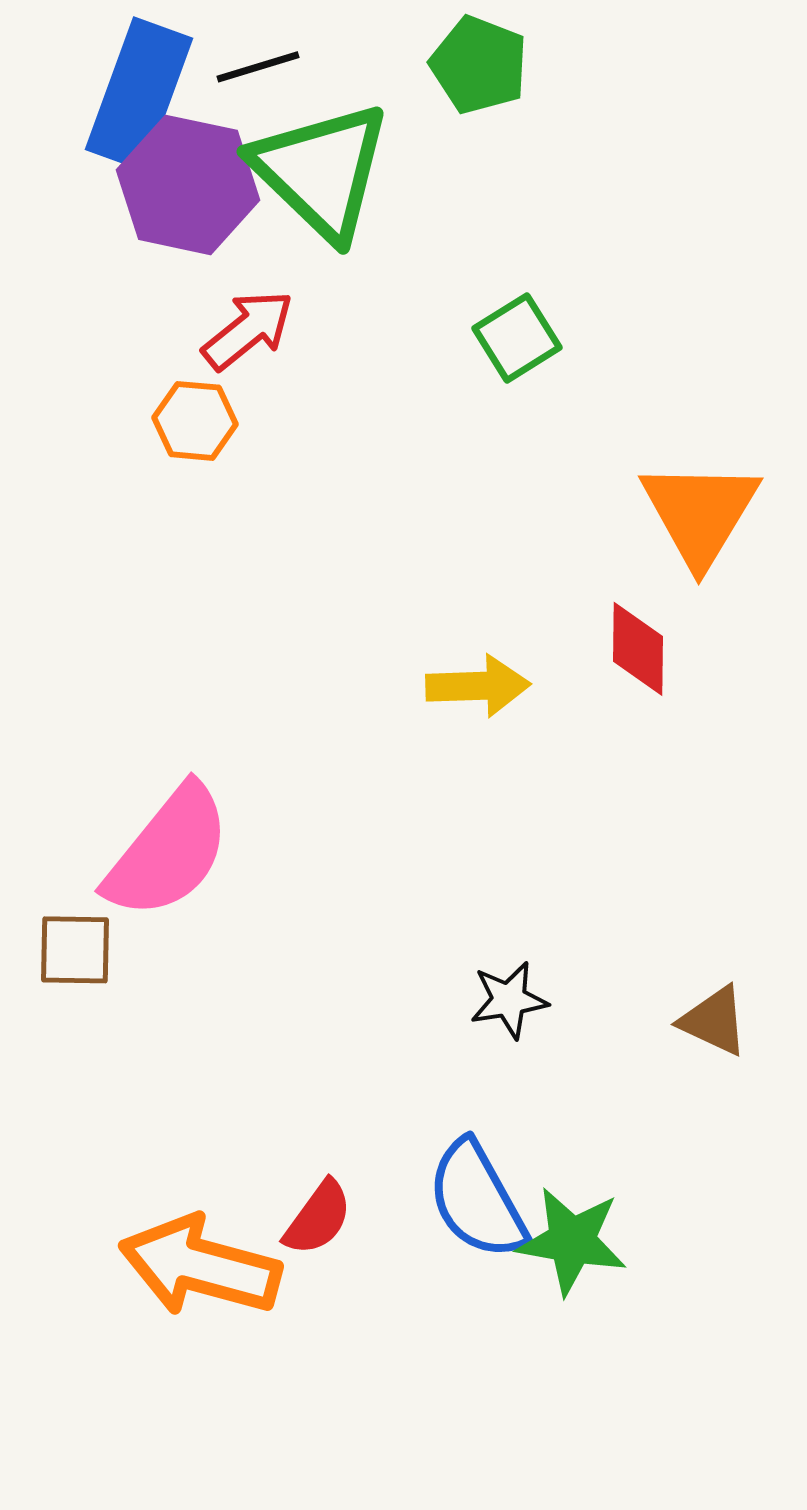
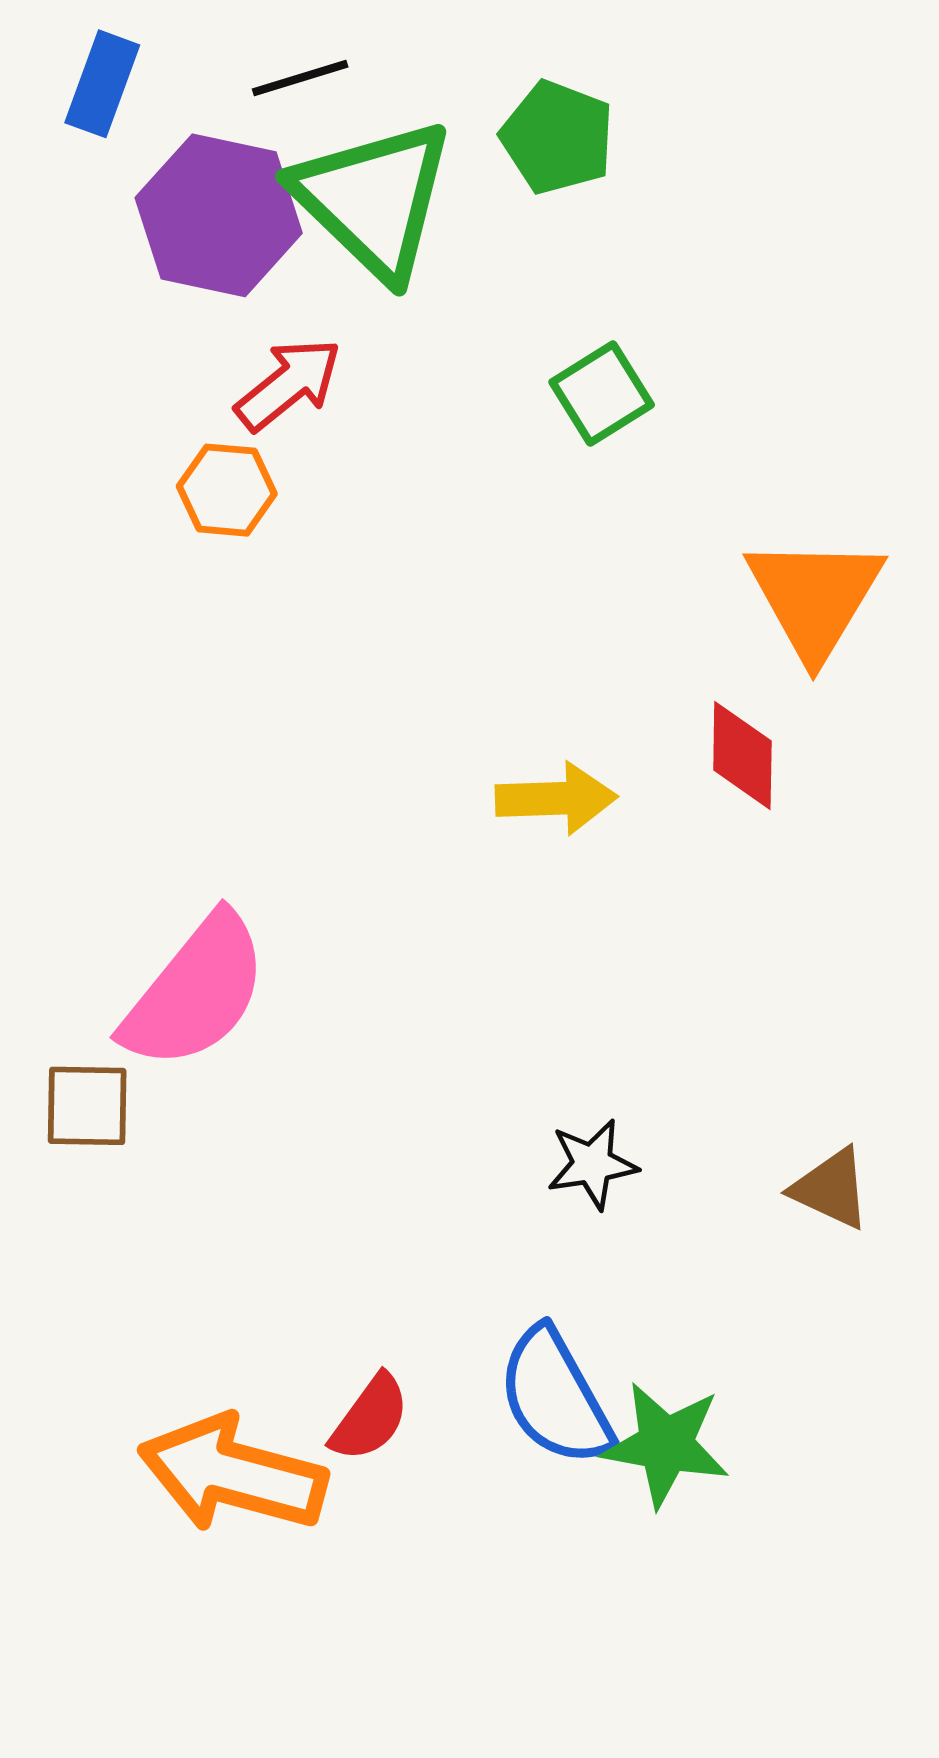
green pentagon: (479, 65) -> (557, 137), moved
blue rectangle: (139, 94) -> (102, 84), moved, size x0.6

